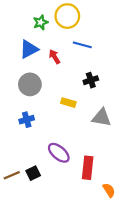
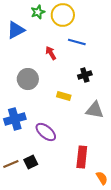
green star: (41, 22) -> (38, 12), moved
blue triangle: (29, 49) -> (16, 30), moved
blue cross: (27, 120) -> (15, 119), moved, size x1.5
purple ellipse: (59, 153) -> (46, 132), moved

